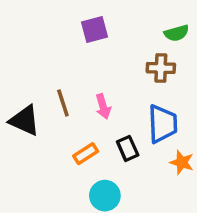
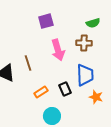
pink arrow: (103, 106) -> (58, 50), moved, size x1.5

